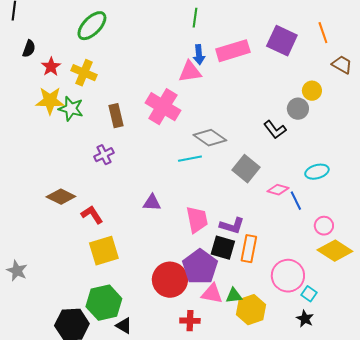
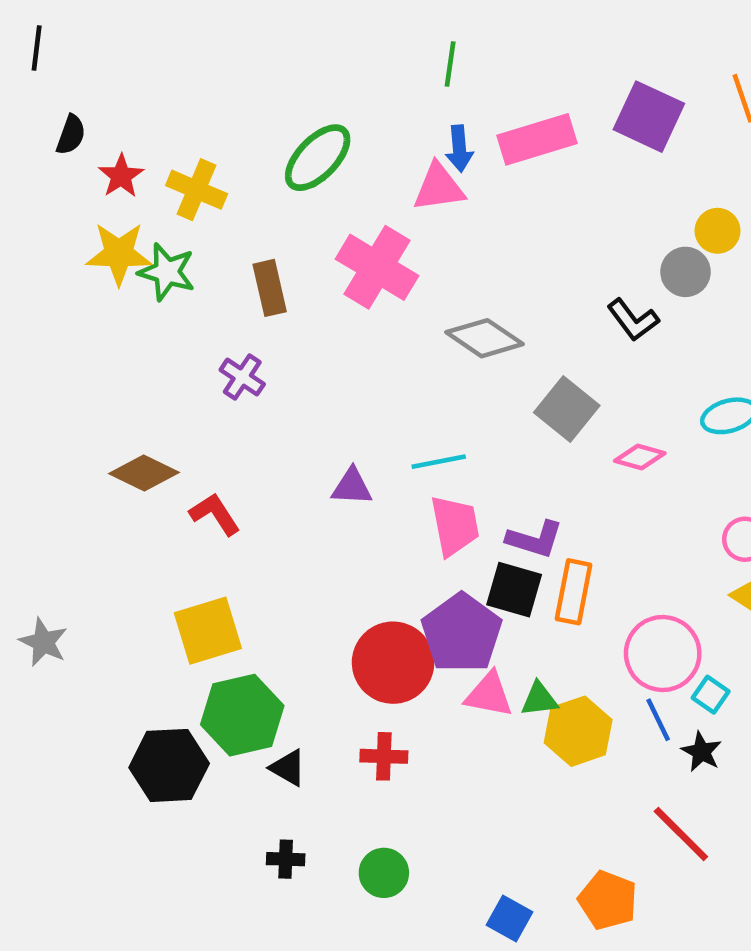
green ellipse: (92, 26) -> (318, 158), moved
purple cross: (104, 155) -> (242, 377), turned -30
cyan line: (190, 159) -> (439, 462), moved
blue line: (296, 201) -> (658, 720), moved
yellow square: (104, 251) -> (208, 631), moved
red cross: (190, 321) -> (384, 756), moved

